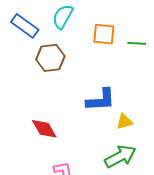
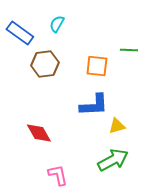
cyan semicircle: (63, 17) -> (57, 24), size x0.7
orange square: (104, 34) -> (97, 66), moved

